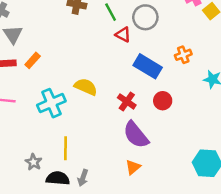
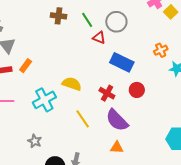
orange cross: (183, 55) -> (161, 50), moved
yellow line: (66, 148) -> (83, 119), moved, turned -30
gray star: (33, 162) -> (35, 141), moved
orange triangle: (133, 167) -> (117, 147), turned 48

